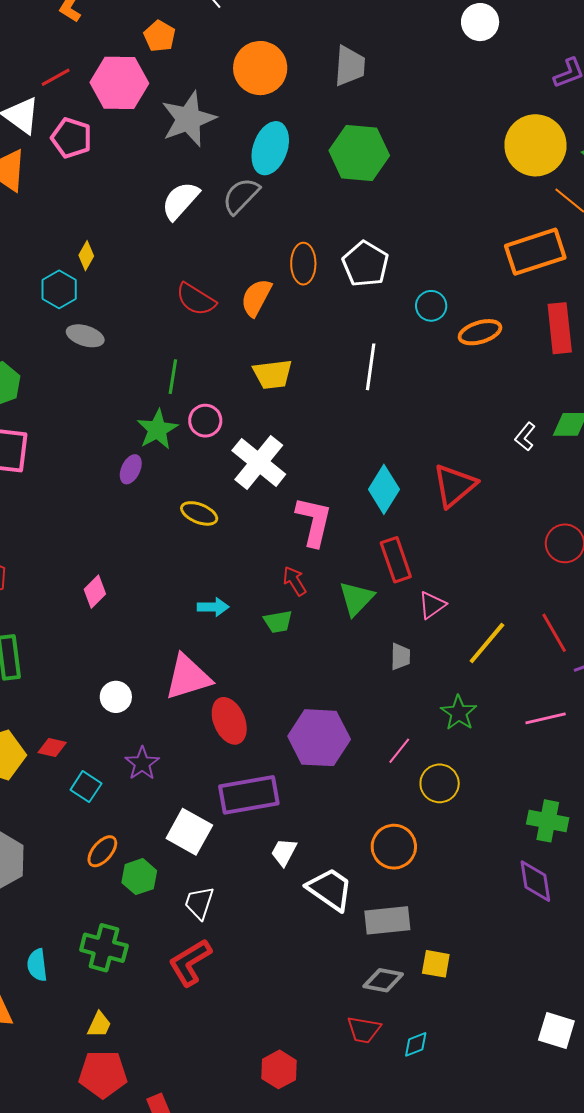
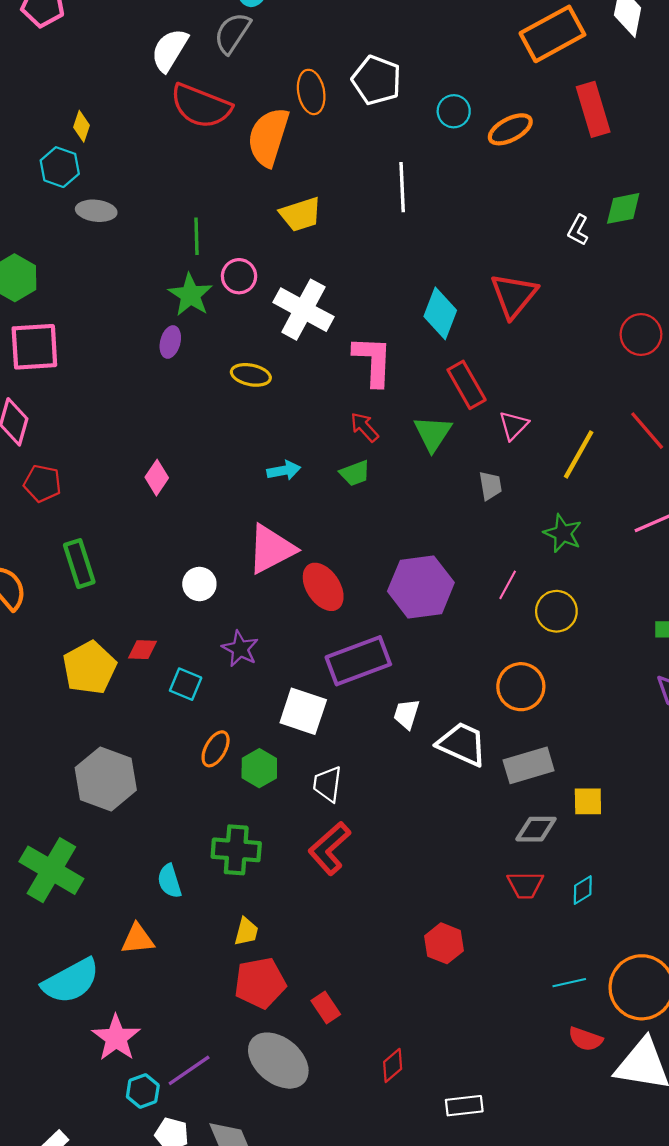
orange semicircle: (256, 298) -> (268, 137), size x1.4
red semicircle: (196, 299) -> (201, 106), moved, size x1.4

